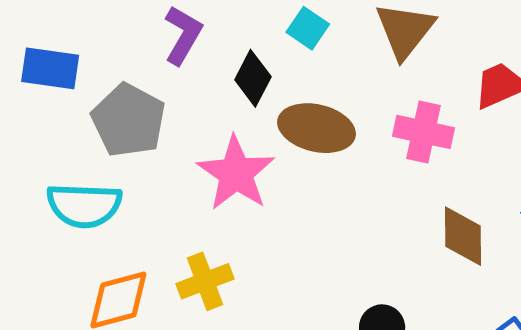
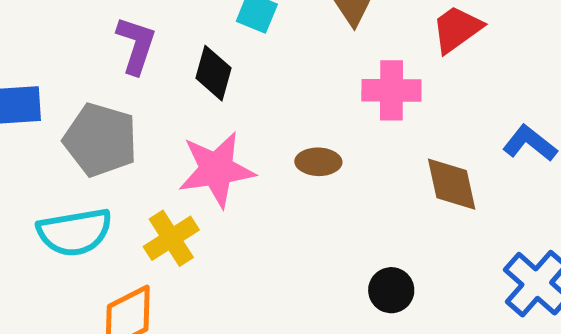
brown ellipse: (316, 128) -> (318, 162), moved, size x0.6
pink star: (236, 173) -> (217, 170), turned -30
yellow cross: (205, 281) -> (171, 238), moved

